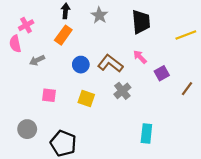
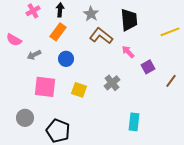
pink cross: (26, 25) -> (33, 11), moved
pink semicircle: (15, 44) -> (14, 40), turned -49
brown L-shape: (110, 63) -> (101, 36), moved
blue circle: (81, 65) -> (66, 59), moved
pink square: (49, 95) -> (45, 87), size x1.6

